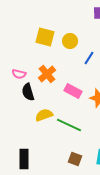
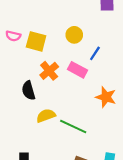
yellow square: (45, 37) -> (36, 41), moved
pink semicircle: (19, 74) -> (13, 36), moved
pink rectangle: (73, 91) -> (78, 70), moved

